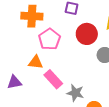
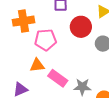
pink pentagon: (49, 39) -> (46, 40), turned -30

